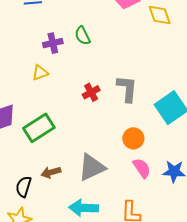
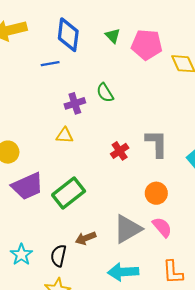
yellow triangle: (40, 73) -> (65, 135), turned 30
orange circle: (133, 138) -> (156, 193), moved
pink semicircle: (142, 168) -> (162, 227), moved

